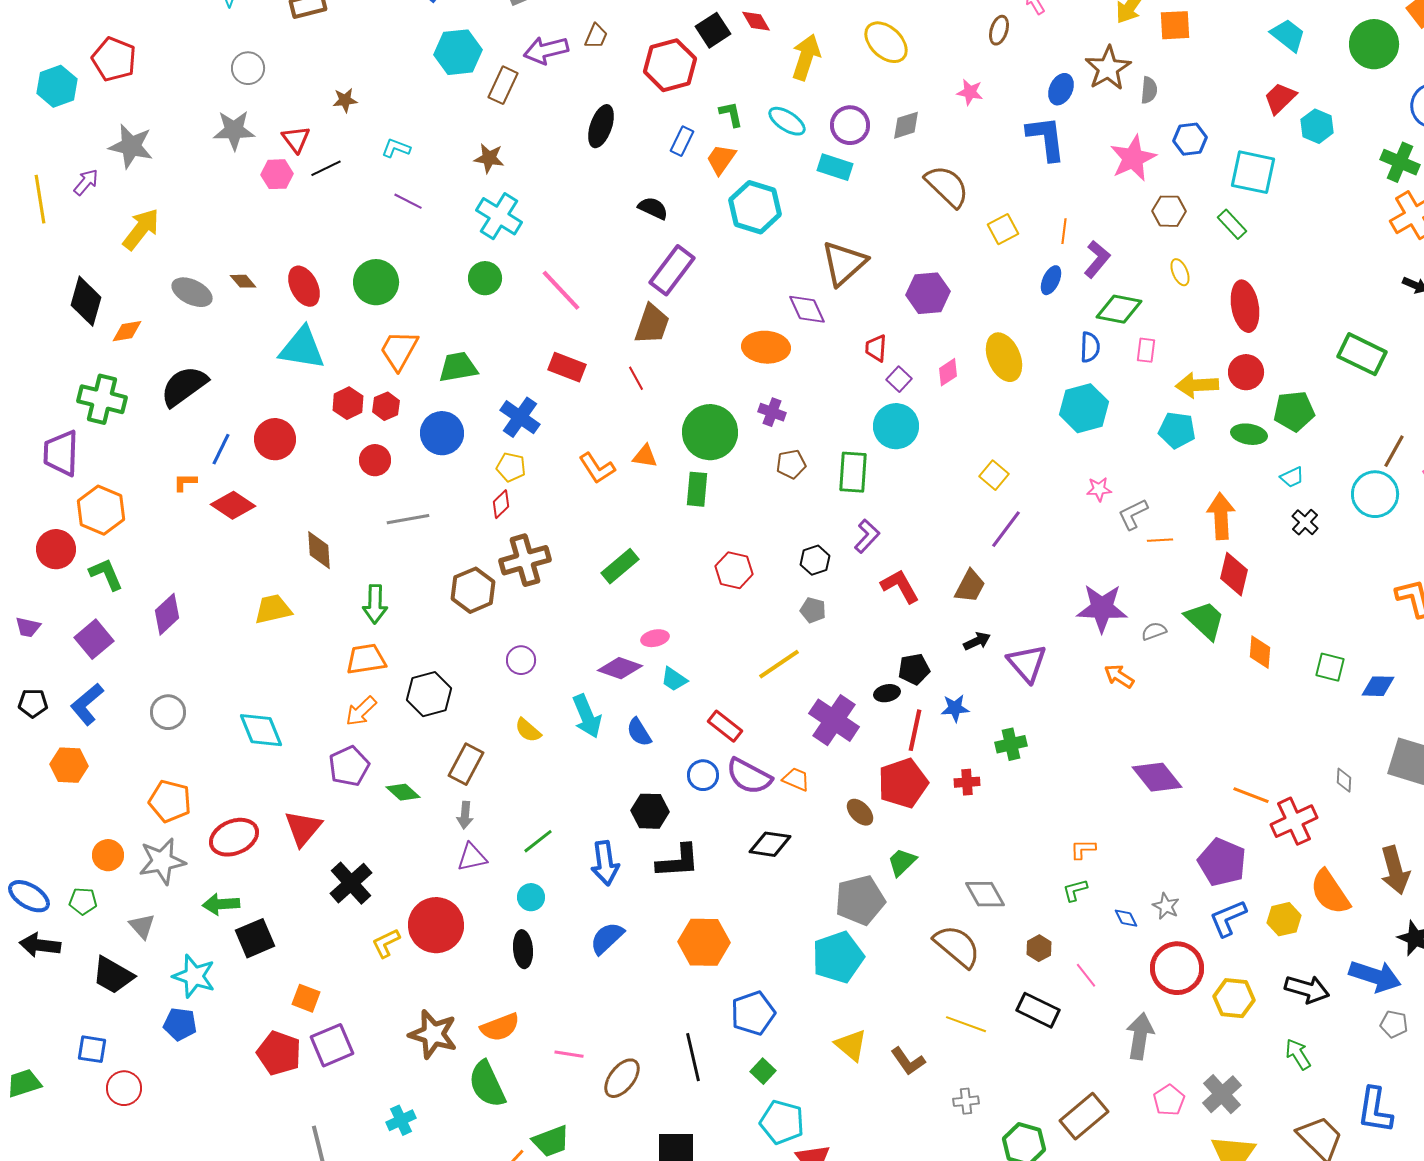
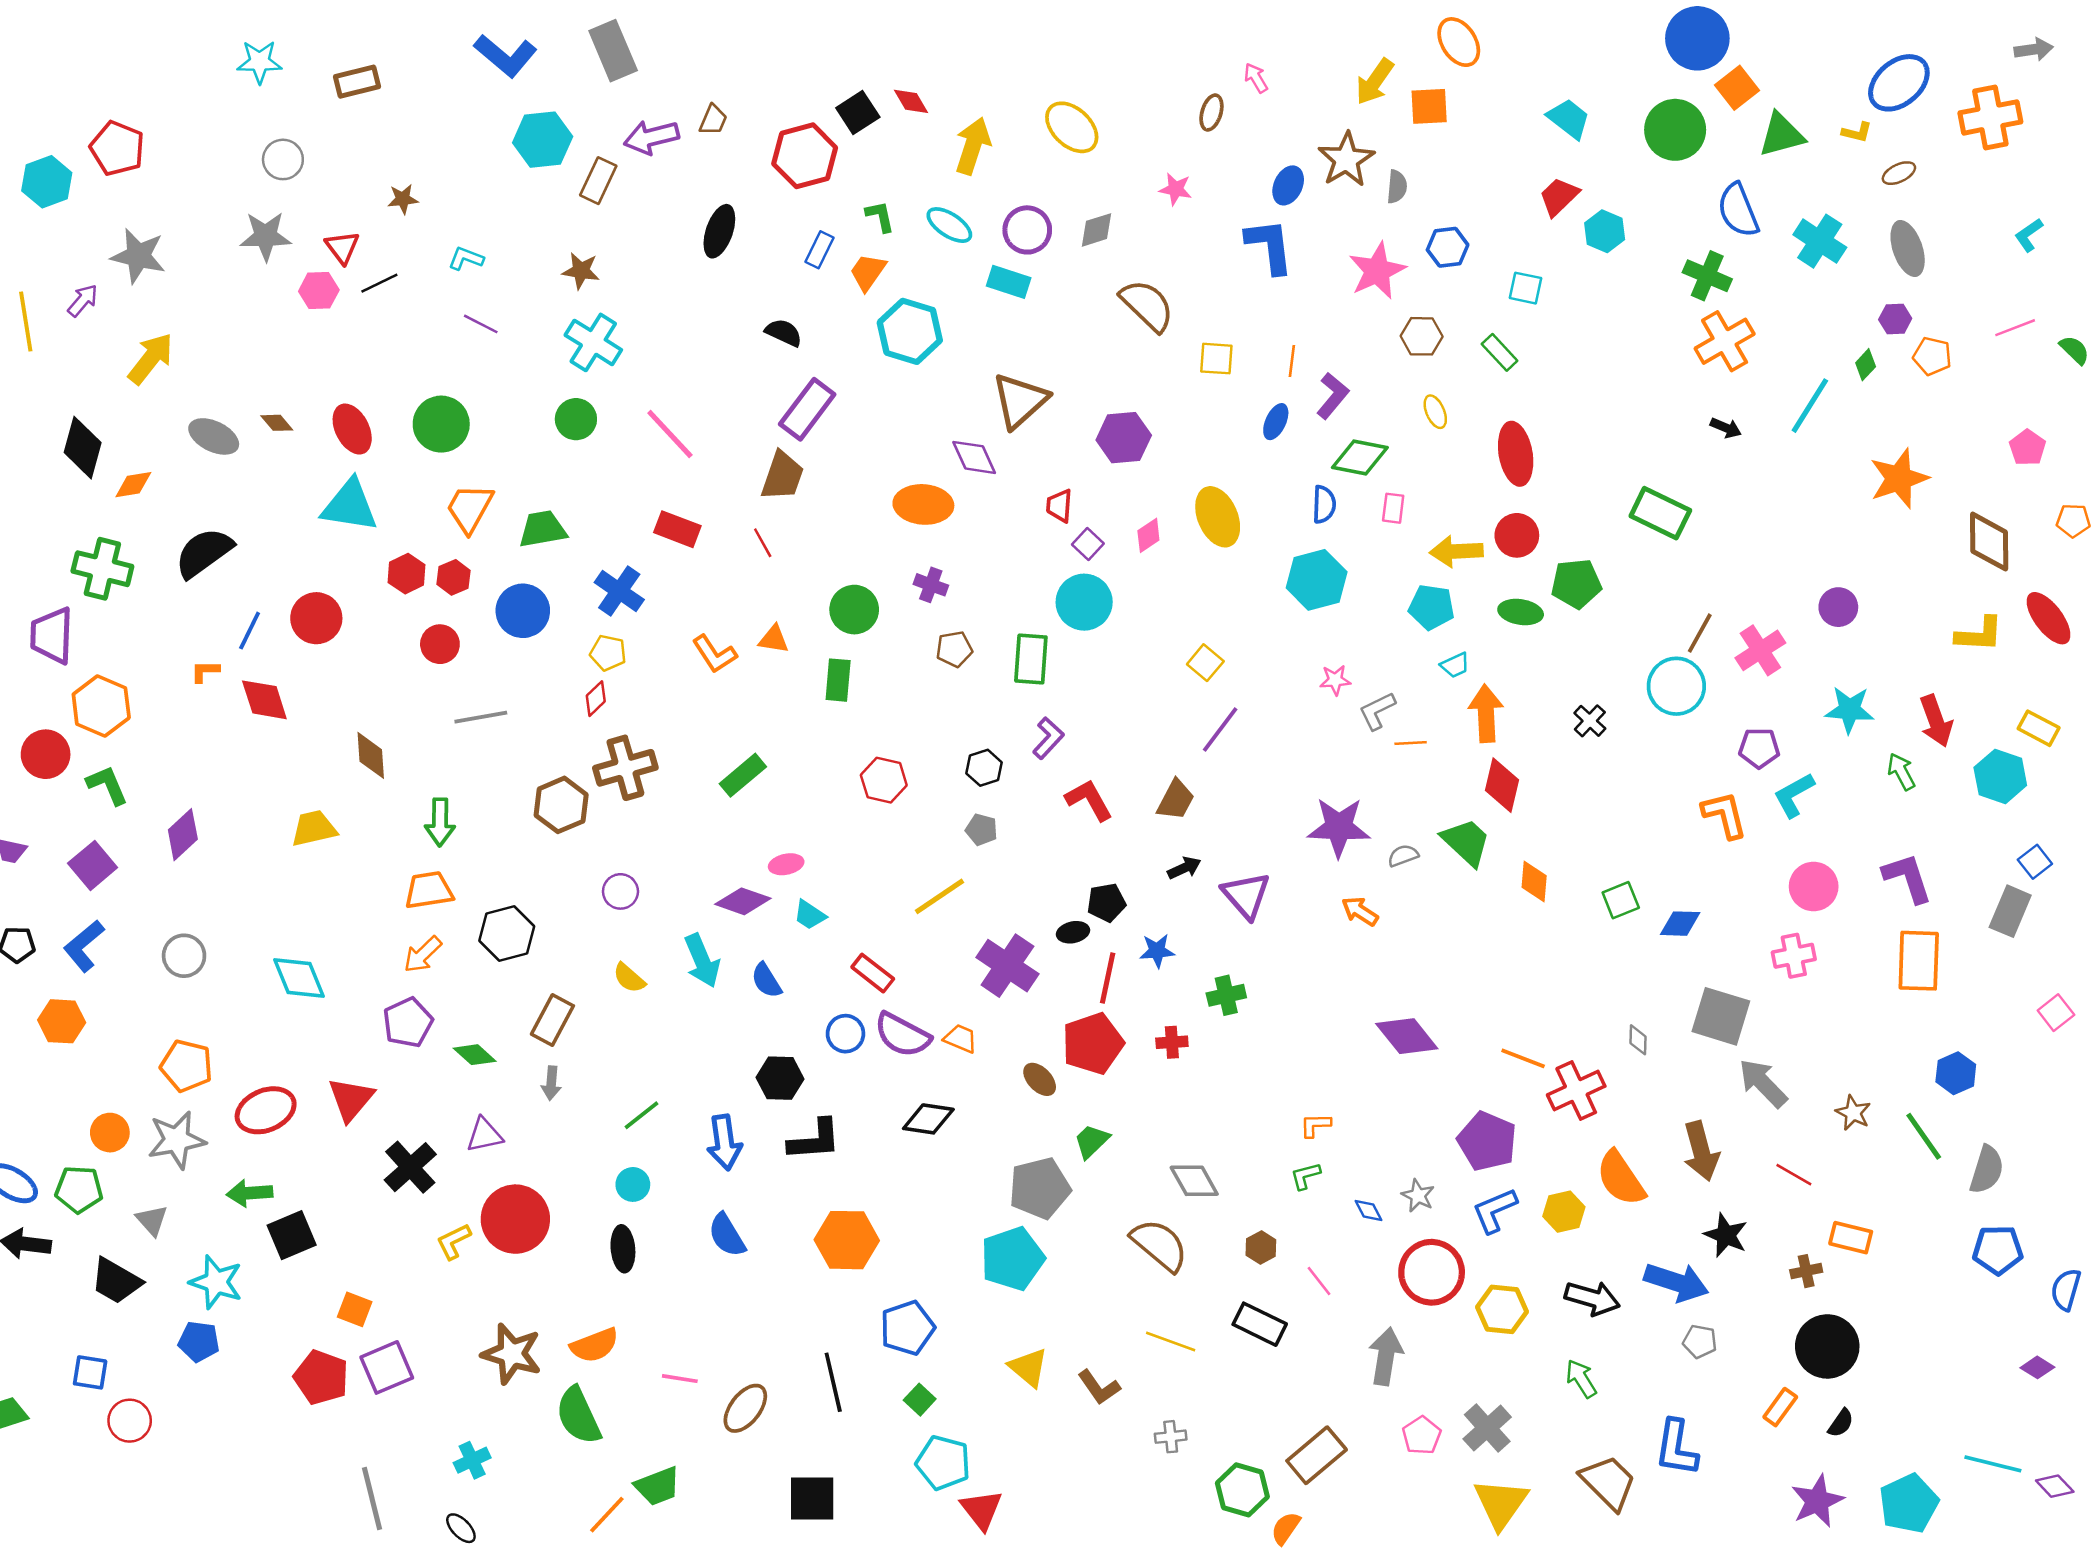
cyan square: (1253, 172) -> (1526, 288), size x0.6
yellow square: (1003, 229) -> (1216, 359), turned 32
green circle: (710, 432) -> (854, 610), size x0.7
cyan trapezoid: (1292, 477) -> (1455, 665), moved
red diamond: (233, 505) -> (264, 700), turned 39
green square: (1330, 667) -> (1621, 900), turned -36
purple triangle: (472, 857) -> (484, 1135), moved
green pentagon: (83, 901) -> (79, 1189), size x1.4
blue semicircle: (607, 938) -> (727, 1235), turned -78

